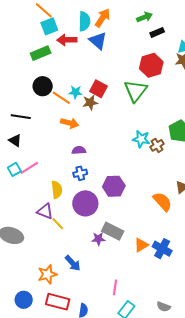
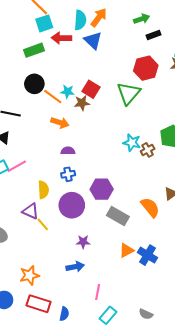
gray rectangle: (113, 231) -> (118, 216), moved
blue arrow: (73, 263) -> (75, 267), moved, turned -60

